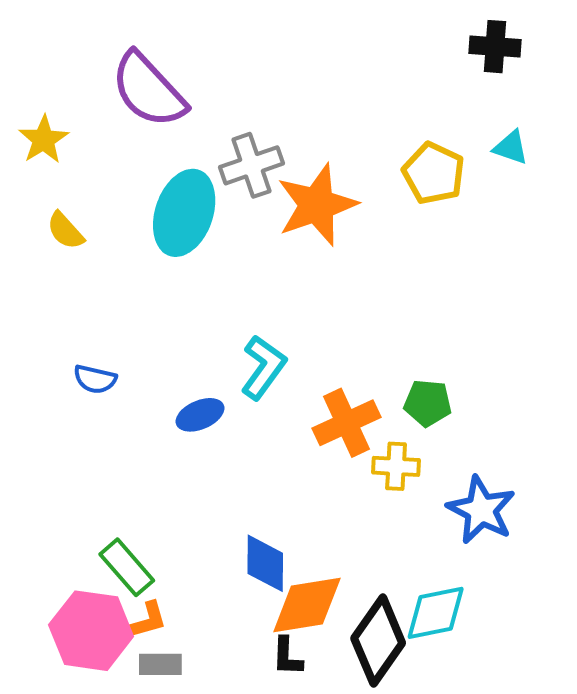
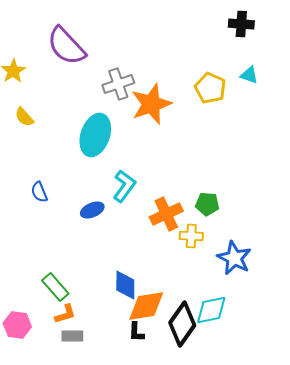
cyan ellipse: (184, 213) -> (95, 135), moved
blue semicircle: (95, 379) -> (39, 192), turned 55
pink hexagon: (91, 631) -> (17, 325), moved, size x0.7

